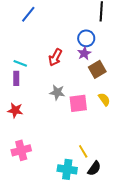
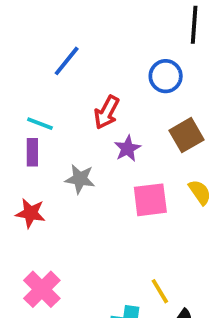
blue line: (28, 14) -> (67, 61), moved
purple star: (84, 53) -> (128, 148), moved
gray star: (57, 92) -> (80, 179), moved
pink cross: (21, 150) -> (42, 289), turned -30

